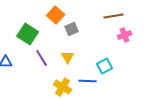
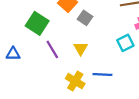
gray square: (72, 29) -> (85, 18), turned -32
cyan square: (105, 66) -> (125, 43), moved

